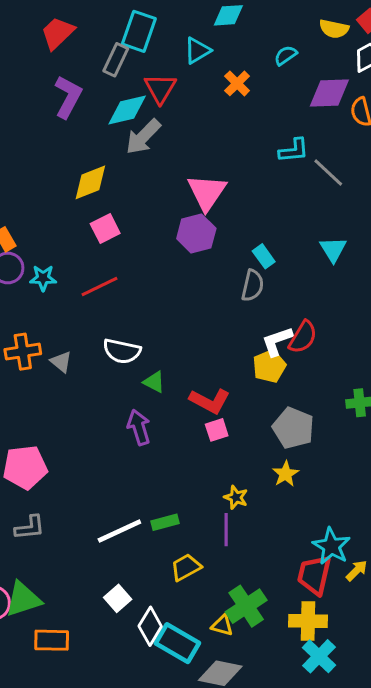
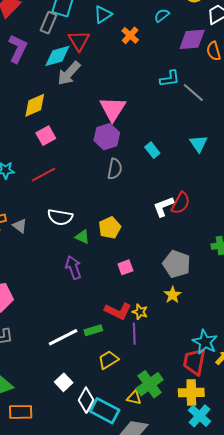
gray semicircle: (253, 286) -> (115, 169), moved
yellow pentagon: (269, 366) -> (110, 228), moved
red L-shape: (210, 401) -> (118, 311), moved

